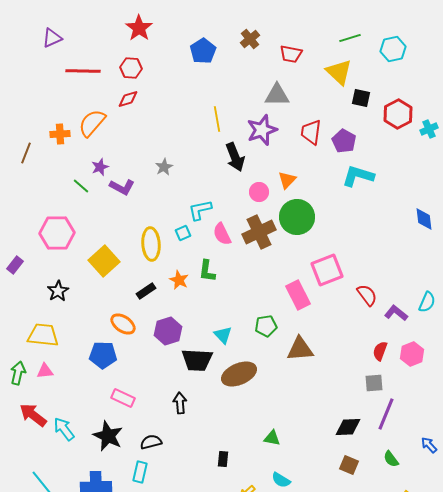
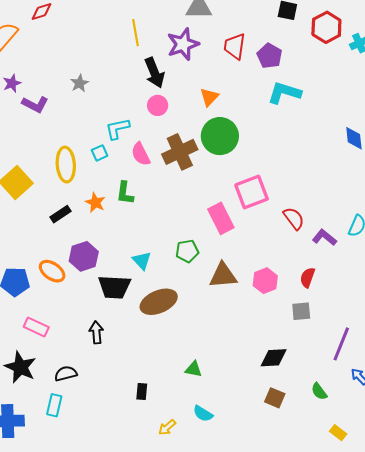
pink circle: (259, 192) -> (158, 105), moved
orange ellipse: (123, 324) -> (52, 271), moved
pink hexagon: (412, 354) -> (265, 281), moved
purple line: (386, 414) -> (341, 344), moved

